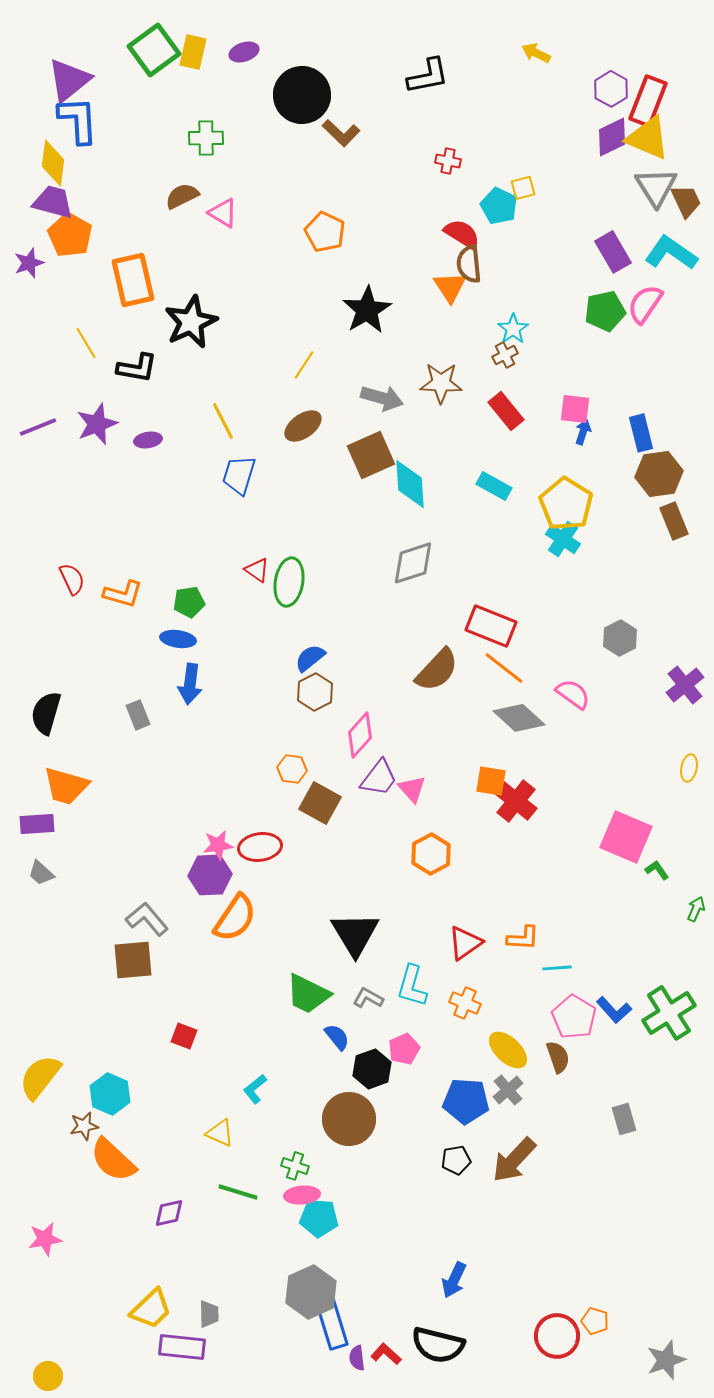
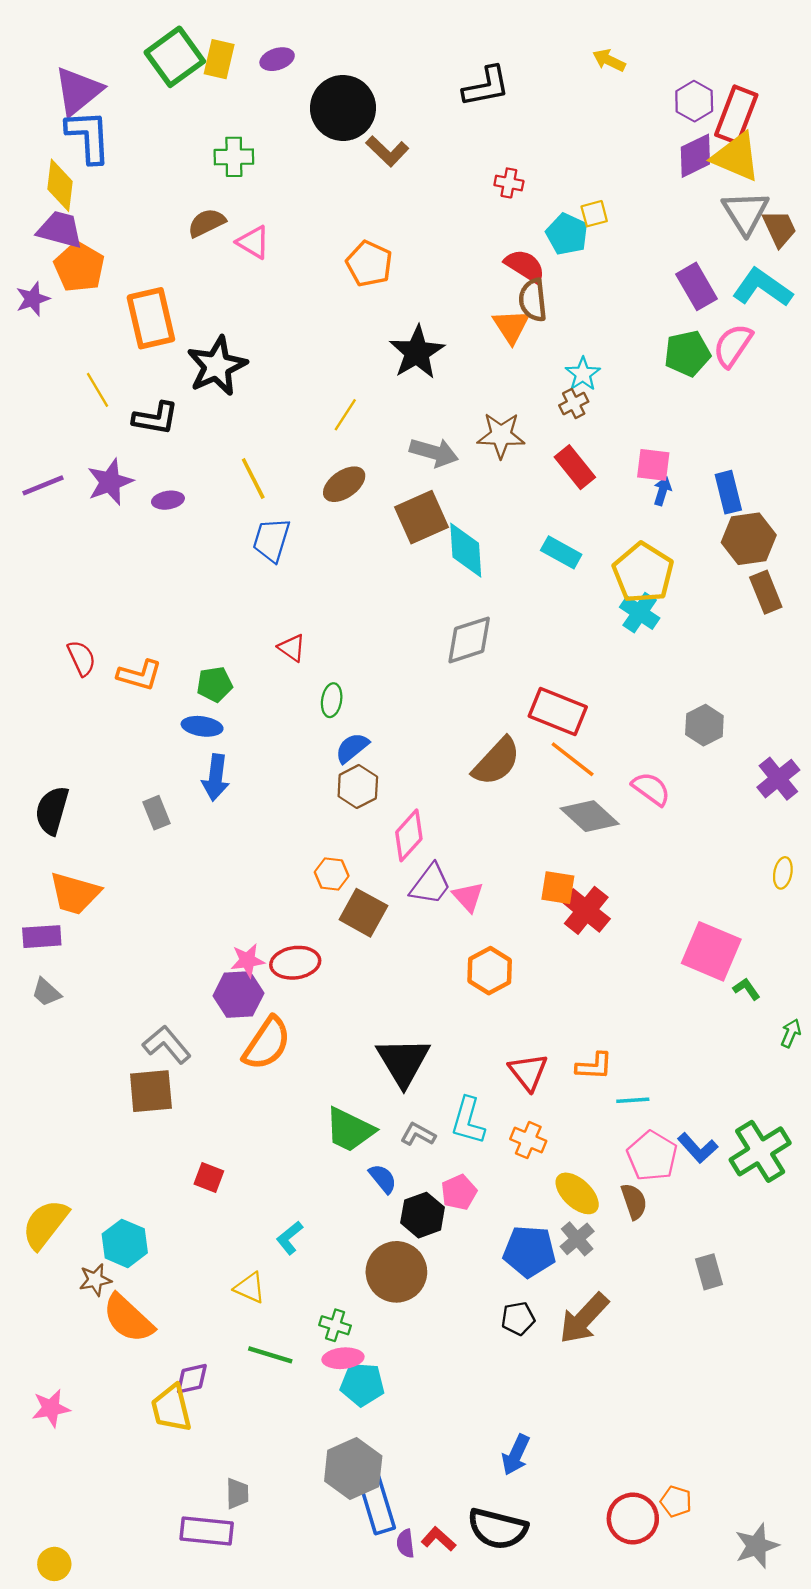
green ellipse: (289, 582) -> (332, 700), moved, size x0.6
red triangle: (465, 943) -> (528, 1072), turned -33
yellow trapezoid: (151, 1309) -> (171, 1408), moved, turned 120

